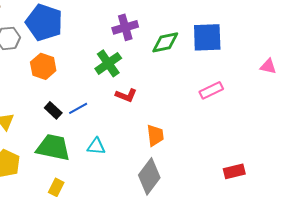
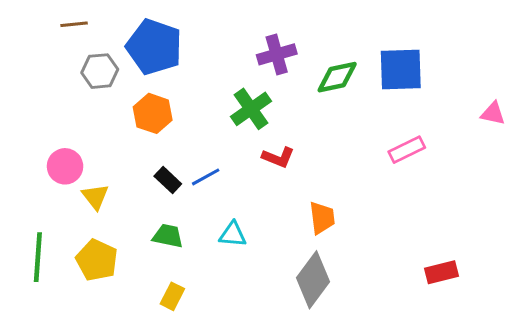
green trapezoid: (53, 147) -> (168, 236), size x0.6

